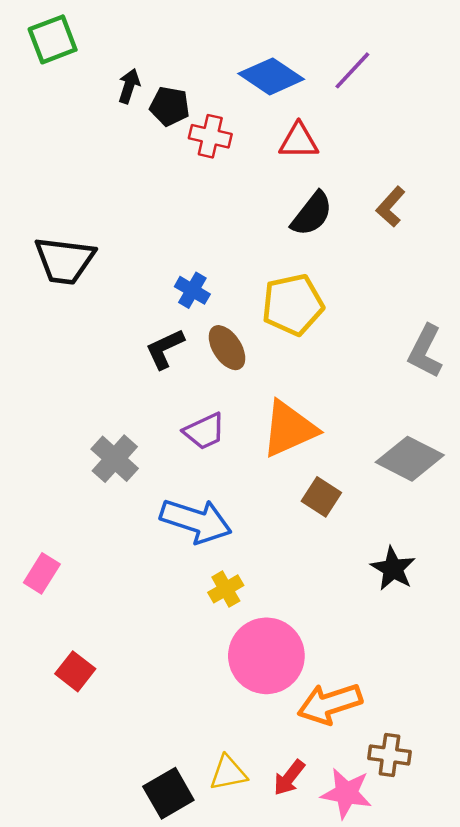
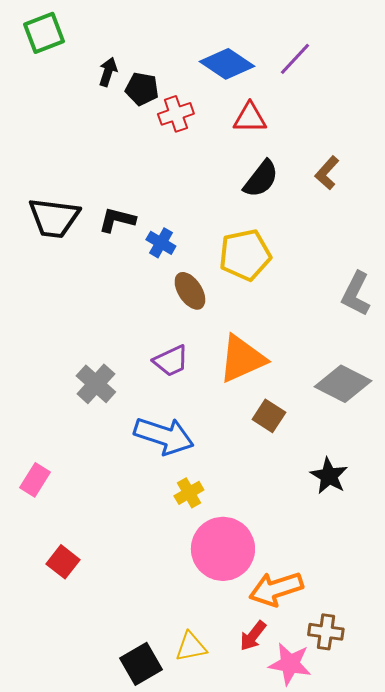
red cross: (210, 136) -> (176, 114), turned -32
black L-shape: (165, 349) -> (117, 220), moved, turned 39
red arrow: (289, 778) -> (253, 636), moved

